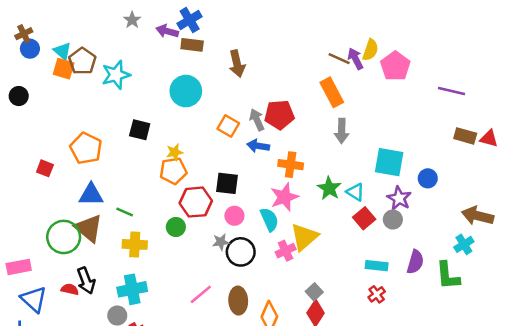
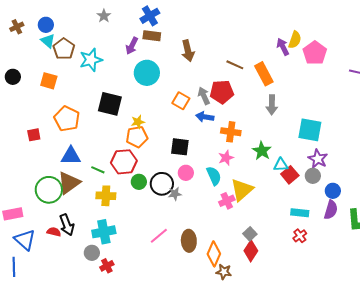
purple arrow: (167, 31) -> (132, 46), moved, turned -78
blue circle: (30, 49) -> (46, 25), moved
brown line: (339, 59) -> (235, 65), moved
orange square: (64, 69) -> (49, 81), moved
black square: (140, 130) -> (110, 104), size x1.4
red square: (45, 168) -> (34, 135), turned -32
blue circle: (428, 178) -> (333, 191), moved
cyan triangle: (355, 192) -> (281, 165), moved, turned -35
pink star: (284, 197) -> (226, 158), size x0.7
red hexagon: (196, 202) -> (124, 162), moved
brown triangle: (89, 228) -> (69, 183), turned 45
black circle: (241, 252) -> (162, 184), moved

